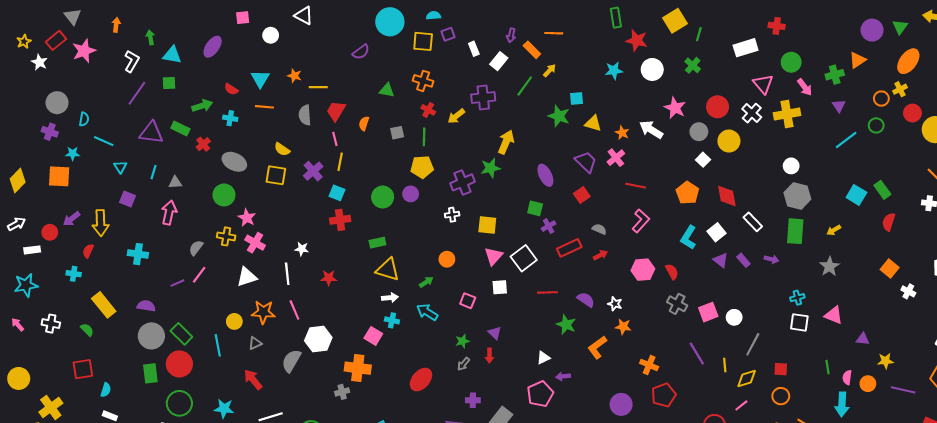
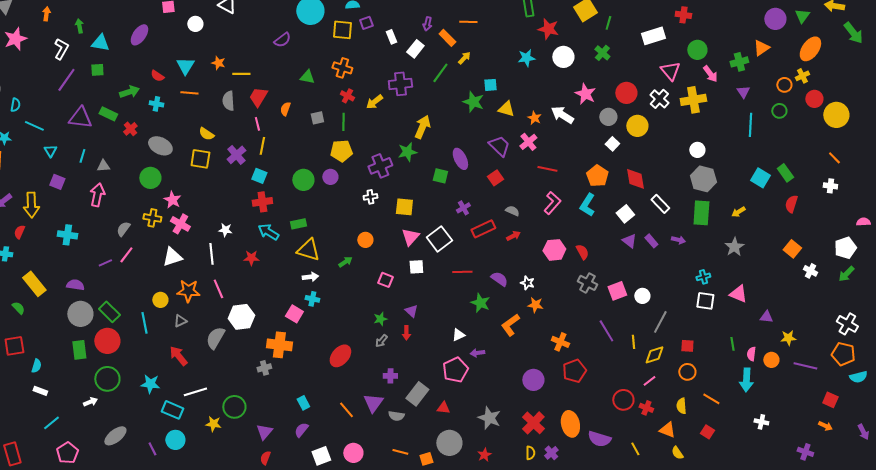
cyan line: (846, 140) -> (750, 125), turned -50
green square: (535, 208) -> (440, 176), moved
cyan L-shape: (688, 237) -> (587, 205), moved
cyan arrow: (427, 312) -> (268, 232), moved

